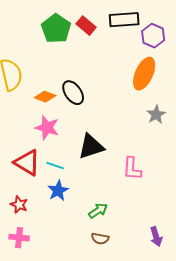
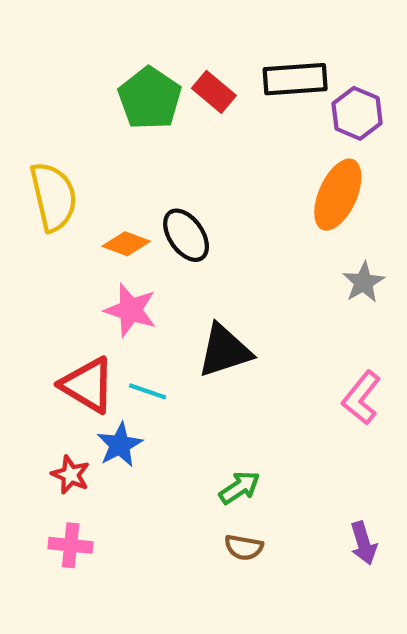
pink L-shape: (132, 169) -> (361, 398), moved, turned 35
blue star: (58, 191) -> (120, 445), moved

